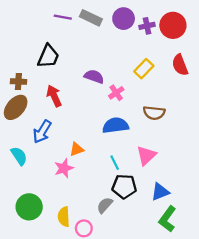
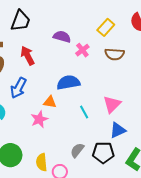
brown semicircle: (154, 113) -> (115, 54), moved
blue semicircle: (115, 125) -> (68, 82), moved
orange triangle: (77, 149) -> (50, 102), turned 32
black pentagon: (124, 186) -> (103, 153), moved
blue triangle: (160, 192) -> (118, 130), moved

